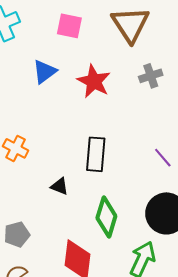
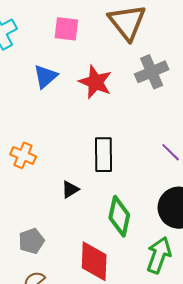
gray cross: (151, 76) -> (152, 72), size x1.4
black triangle: (60, 186) -> (70, 189), turned -48

